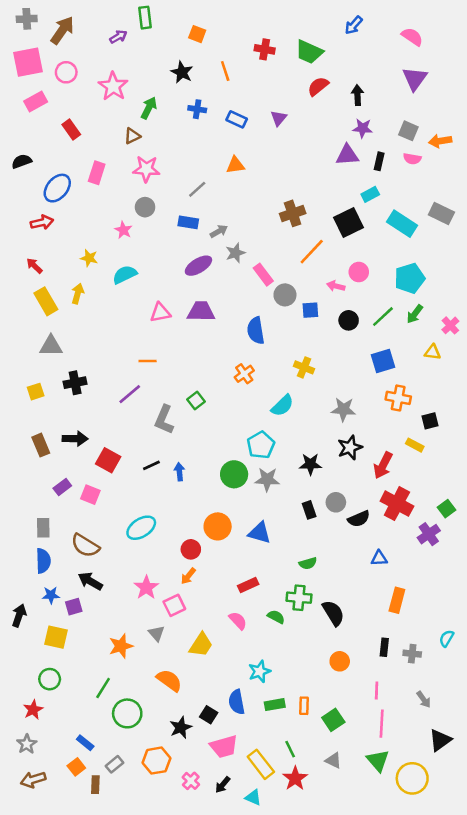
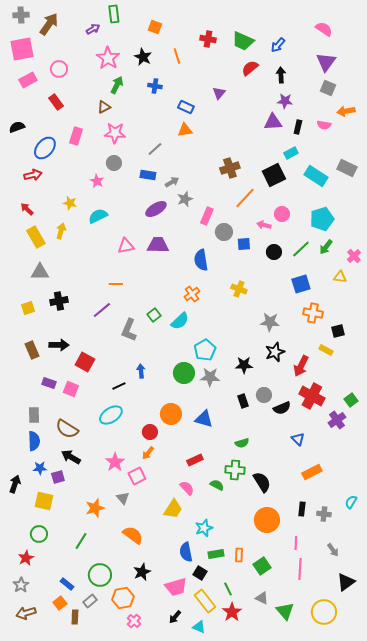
blue arrow: (354, 25) -> (278, 45), moved
pink circle: (66, 72) -> (59, 69), moved
pink star: (113, 86) -> (108, 58), moved
blue rectangle: (237, 119) -> (186, 107), moved
gray square: (408, 131) -> (328, 88), moved
pink rectangle: (263, 275) -> (207, 216), turned 60
cyan semicircle: (282, 406) -> (180, 321), moved
black line: (151, 465) -> (119, 386), moved
purple rectangle: (62, 487) -> (49, 383), turned 56
blue triangle: (379, 558) -> (298, 439), turned 48
orange rectangle: (397, 600) -> (312, 472), turned 48
yellow trapezoid: (201, 645) -> (173, 509), moved
orange circle: (340, 661) -> (267, 520), size x1.6
green circle: (127, 713) -> (100, 575), moved
black square: (209, 715) -> (200, 573), moved
green triangle: (378, 761) -> (285, 611), moved
pink cross: (191, 781) -> (134, 621), moved

